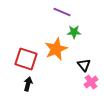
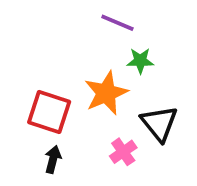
black triangle: (84, 65) -> (159, 123), size x1.5
pink cross: (91, 82) -> (123, 152), moved

